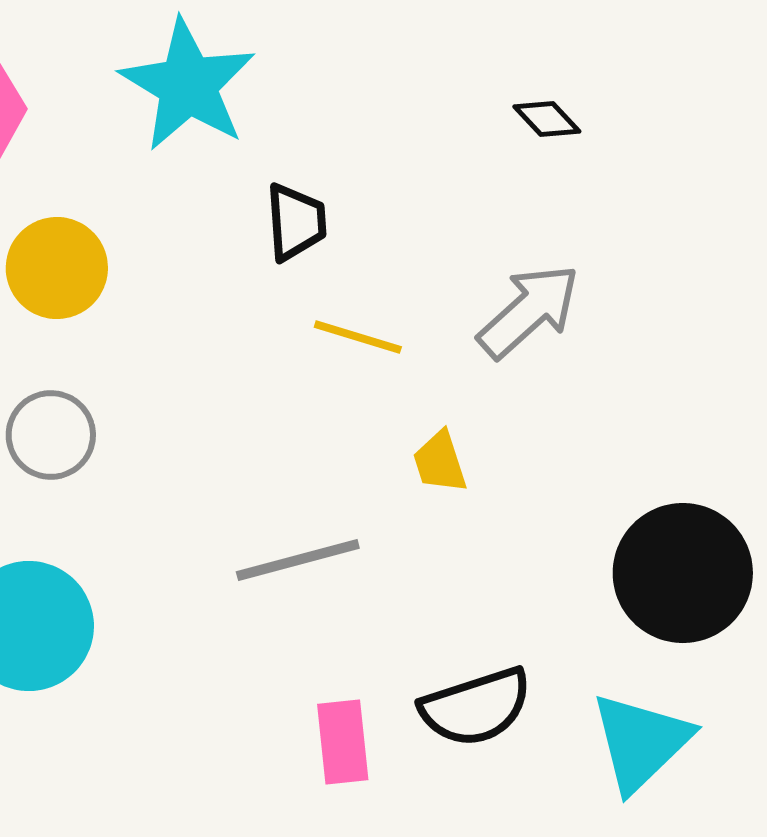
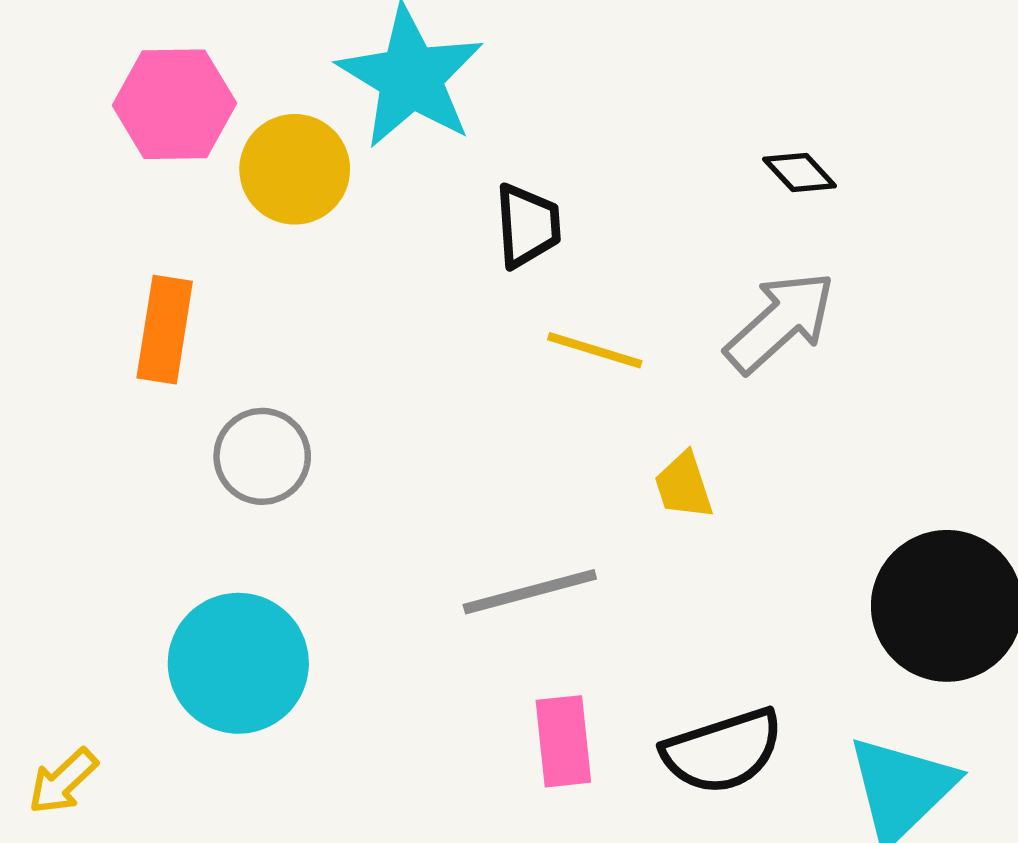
black diamond: (547, 119) -> (800, 173), moved
yellow circle: (57, 268) -> (295, 169), moved
pink rectangle: (343, 742) -> (563, 741), moved

